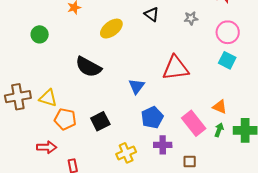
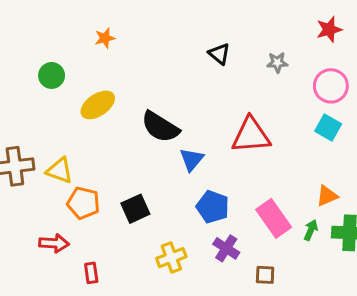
yellow ellipse: (111, 29) -> (98, 105), moved
black semicircle: (88, 67) -> (160, 127), moved
orange triangle: (220, 107) -> (327, 196), moved, turned -49
blue pentagon: (152, 117) -> (213, 207), turned -30
purple cross: (163, 145) -> (226, 248), turned 30

